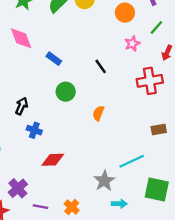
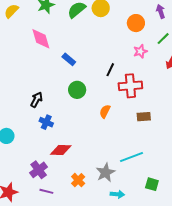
black line: (101, 66) -> (110, 70), turned 56
red cross: (150, 81) -> (130, 86), moved
brown rectangle: (159, 130) -> (144, 117), moved
purple cross: (18, 188) -> (39, 170), moved
green square: (157, 190) -> (152, 184), size x0.6
orange cross: (72, 207) -> (78, 180), moved

